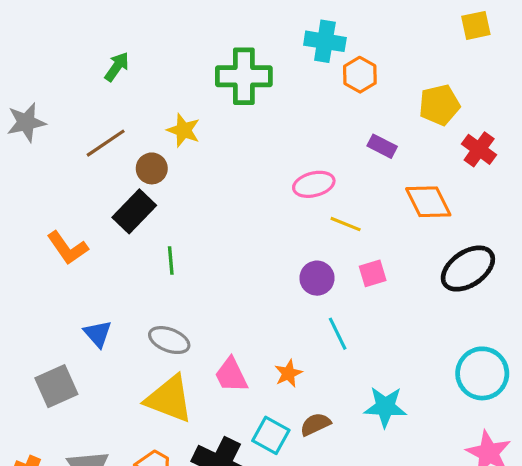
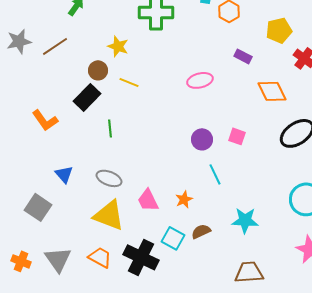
brown line: (106, 143) -> (55, 46), moved
yellow line: (346, 224) -> (129, 82), moved
pink square: (373, 273) -> (237, 136), turned 36
gray square: (56, 386) -> (38, 207), turned -32

